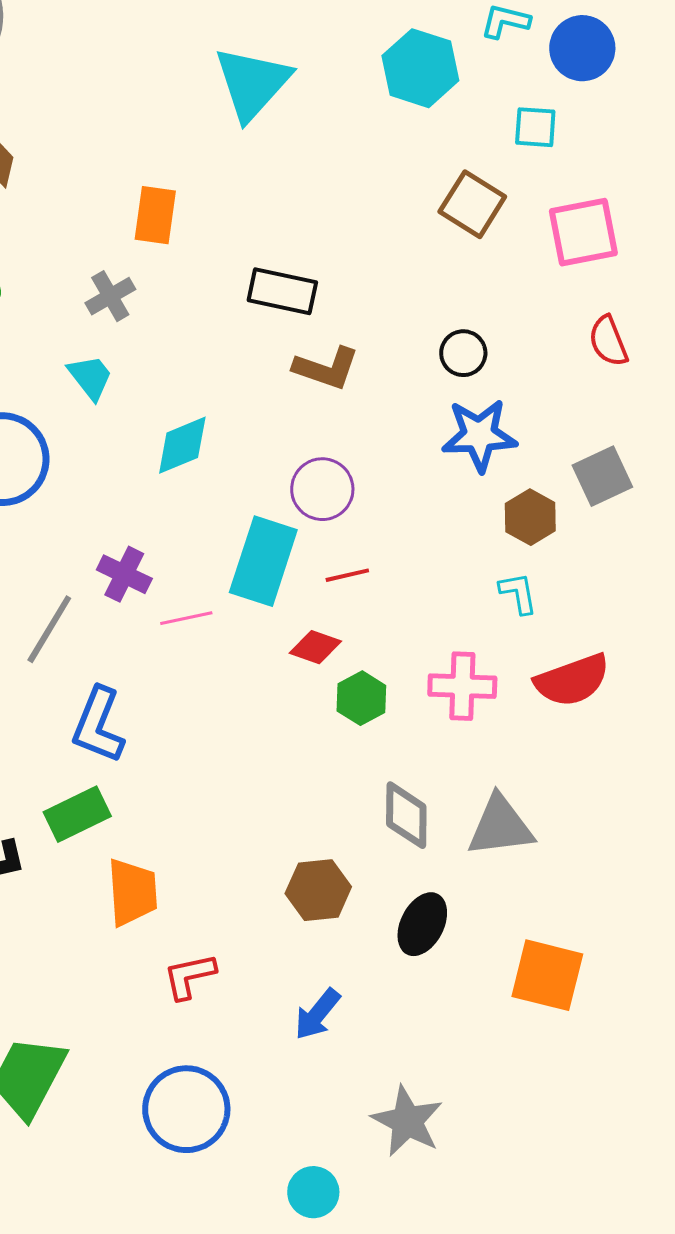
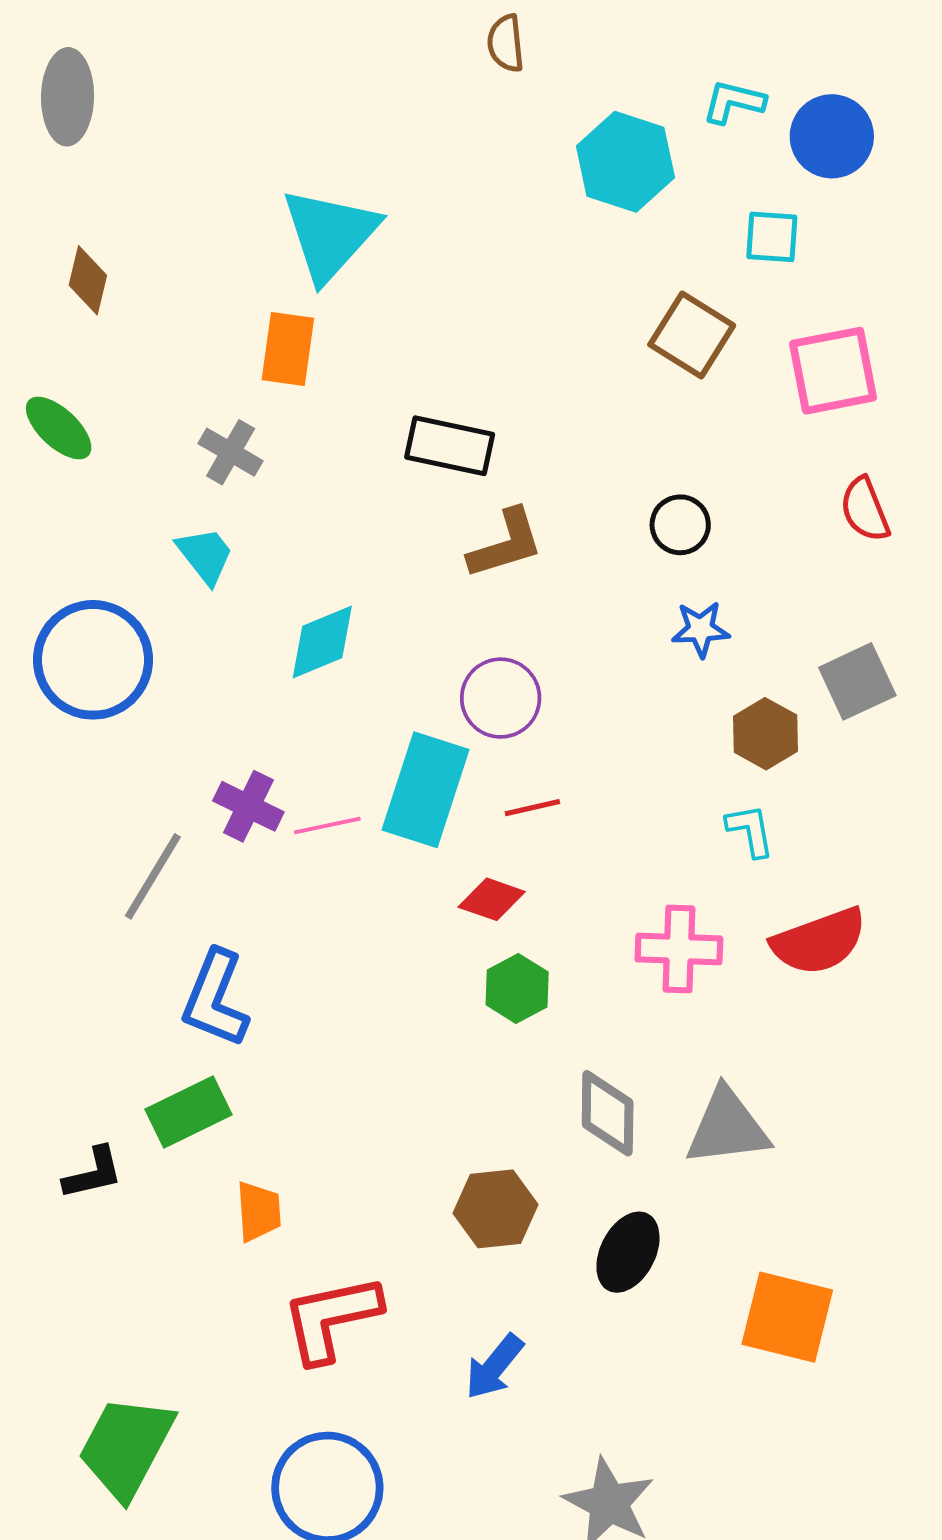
cyan triangle: (252, 83) -> (330, 234), moved
gray cross: (110, 296) -> (231, 452), turned -30
brown L-shape: (326, 368) -> (506, 544), turned -36
blue star: (479, 435) -> (701, 629), size x0.6
pink line: (186, 618) -> (327, 825), moved
green hexagon: (361, 698) -> (517, 988), moved
orange trapezoid: (132, 892) -> (259, 1211), size x0.7
red L-shape: (189, 976) -> (331, 1318), size x1.5

